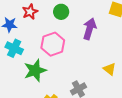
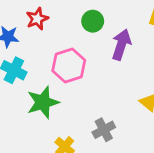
green circle: (61, 12) -> (93, 21), moved

